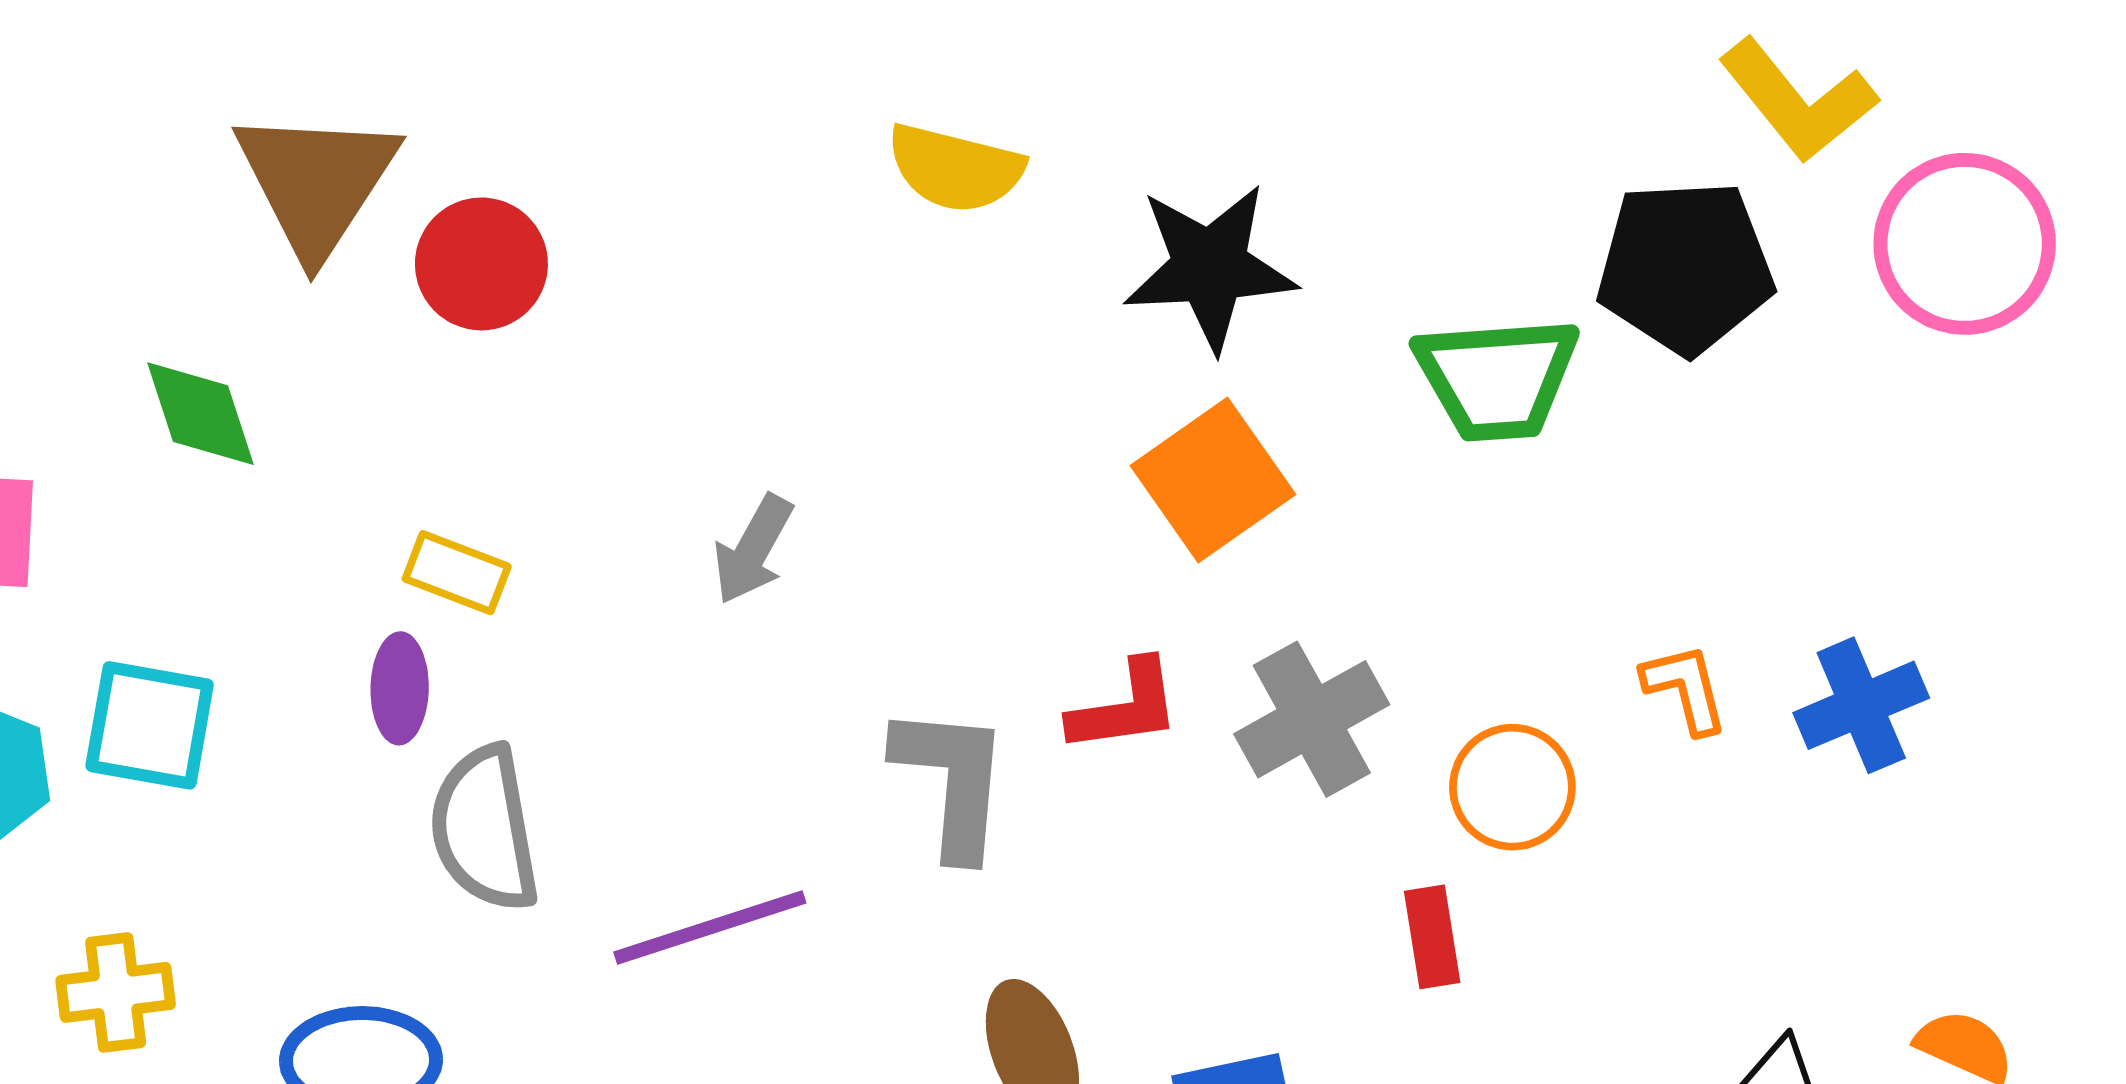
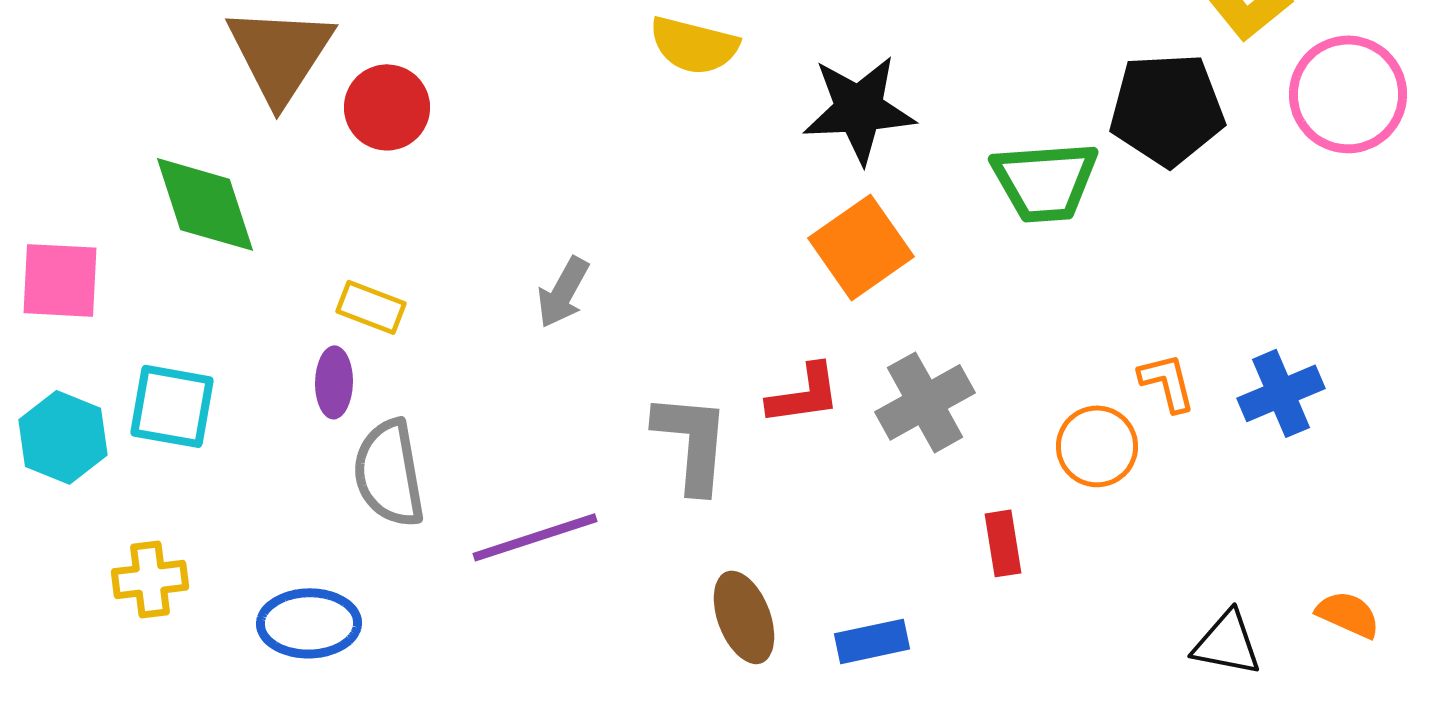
green diamond: (201, 414) -> (205, 204), size x1.4
orange circle: (1512, 787) -> (1097, 446), moved

